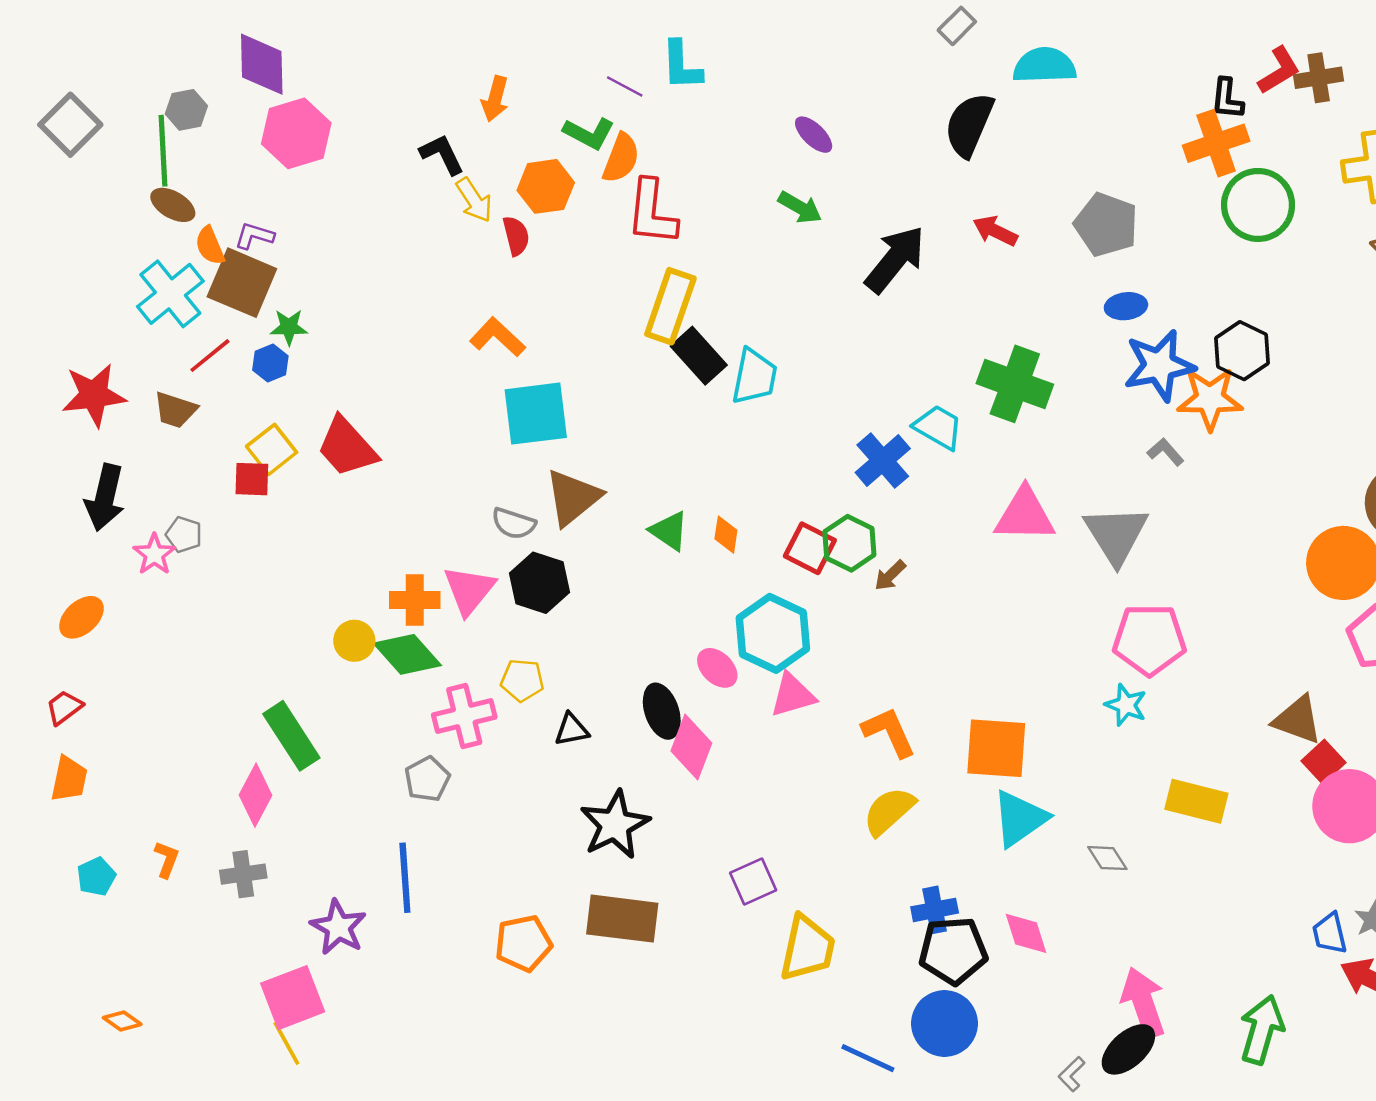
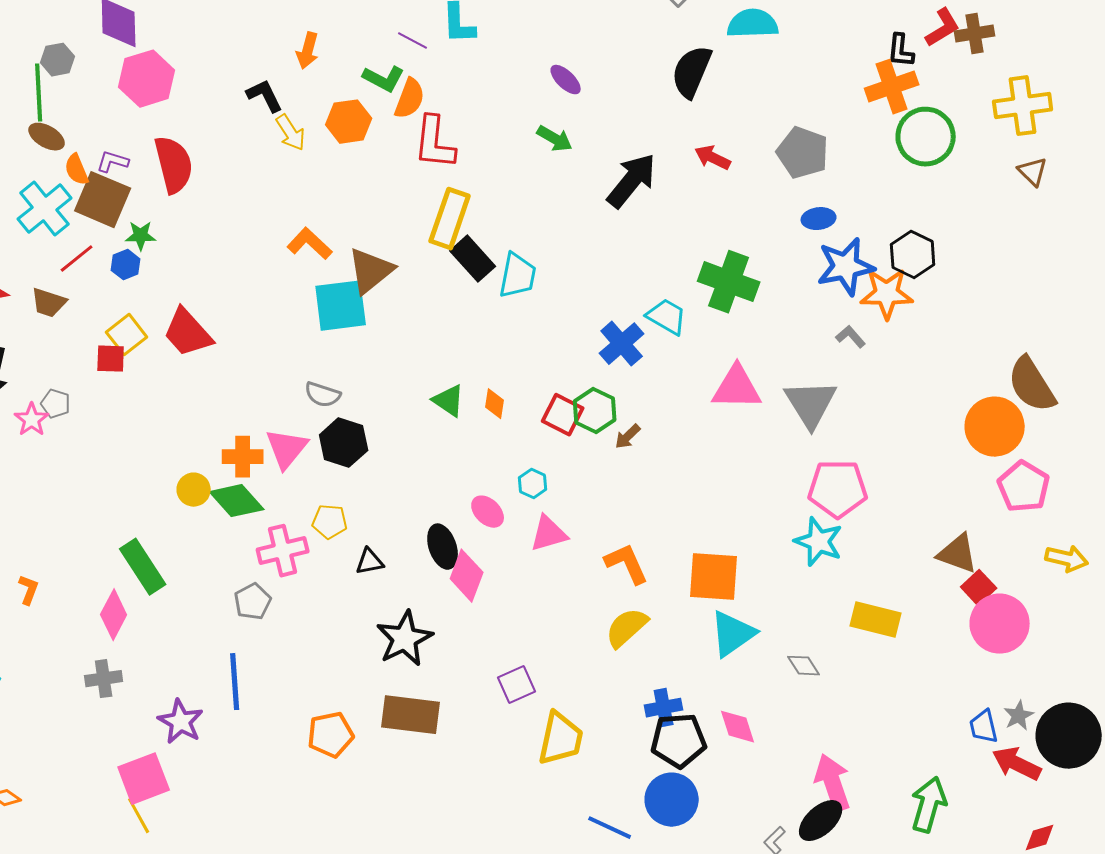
red semicircle: (516, 236) -> (174, 165), moved, size x1.8
brown triangle: (573, 498) -> (371, 271), moved
cyan hexagon: (773, 633) -> (533, 484), size x0.5
cyan star: (1126, 705) -> (819, 542), size x1.4
orange L-shape: (167, 859) -> (29, 590), moved

